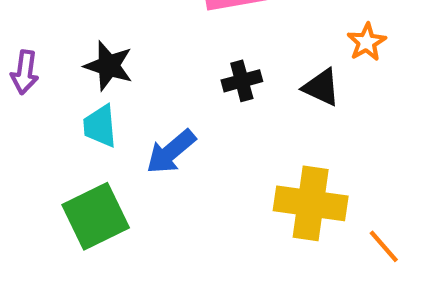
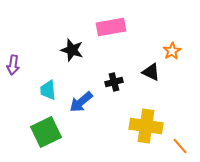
black star: (109, 66) -> (72, 50), moved
black cross: (242, 81) -> (114, 82), moved

